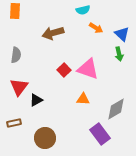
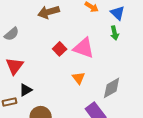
gray semicircle: (16, 55) -> (12, 34), turned 42
orange triangle: (83, 99) -> (79, 78), turned 48
black triangle: (36, 100) -> (26, 90), moved

